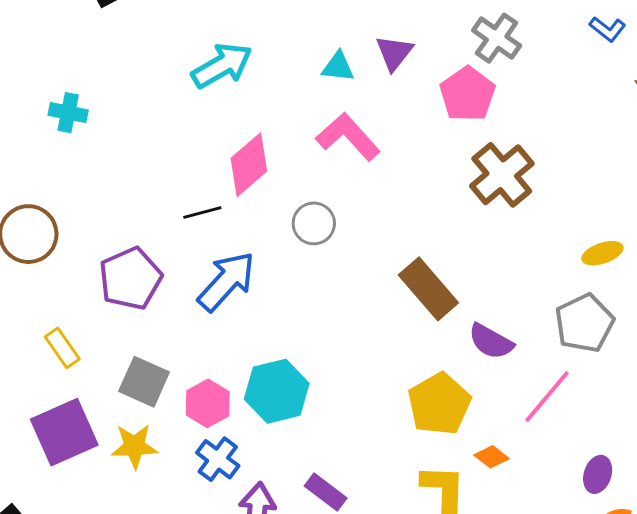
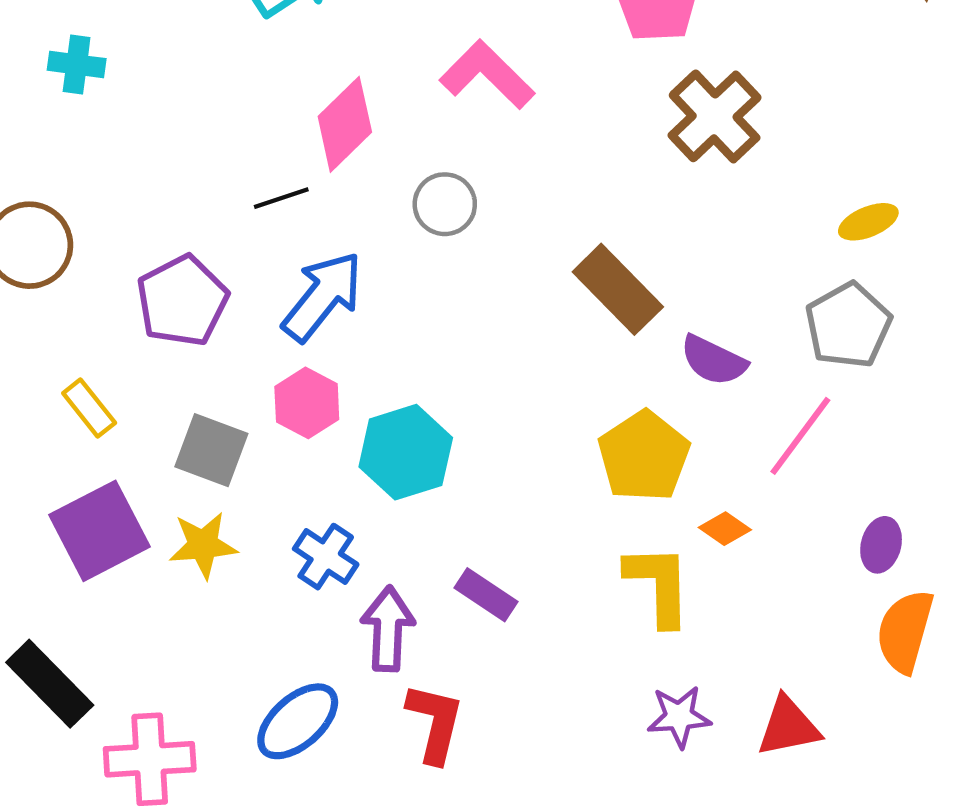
pink hexagon: (208, 403) -> (307, 403), moved

